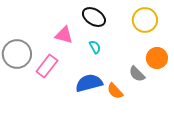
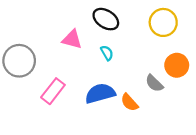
pink rectangle: (47, 66) -> (53, 91), moved

